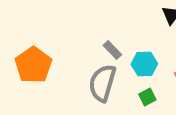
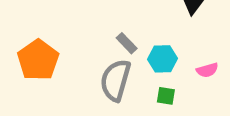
green square: (147, 97) -> (166, 96), turned 36

